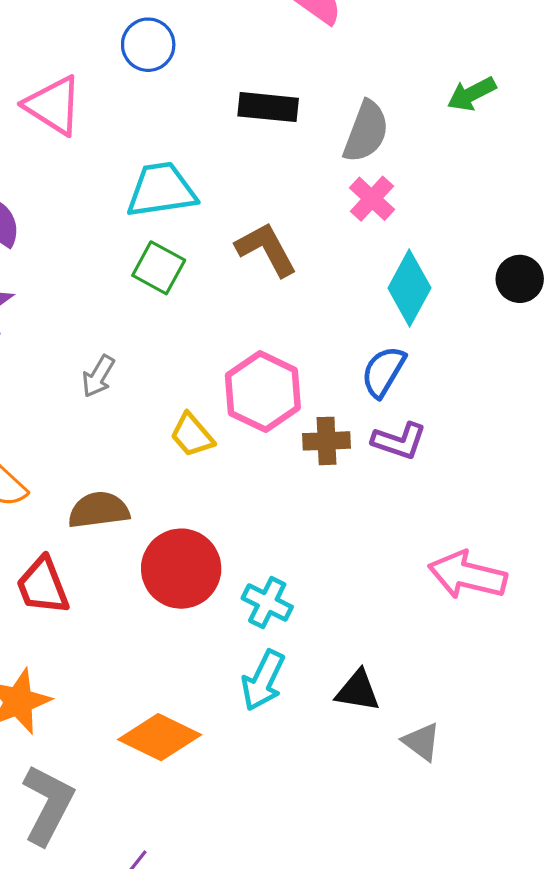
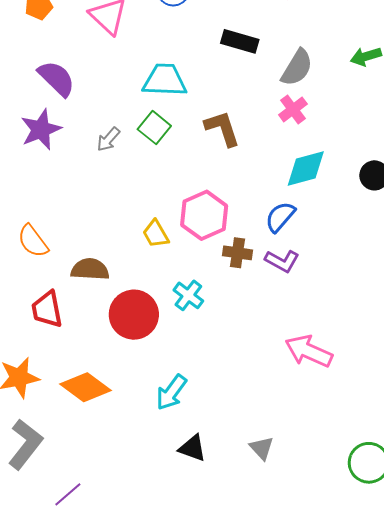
cyan diamond: (409, 288) -> (306, 168), turned 36
gray arrow: (98, 376) -> (108, 139), moved
cyan cross: (267, 602) -> (188, 295), moved
black triangle: (358, 691) -> (192, 448), moved
orange diamond: (160, 737) -> (86, 387), moved

